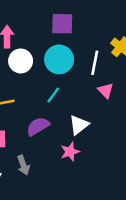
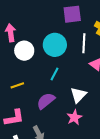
purple square: (62, 24) -> (72, 14), moved

